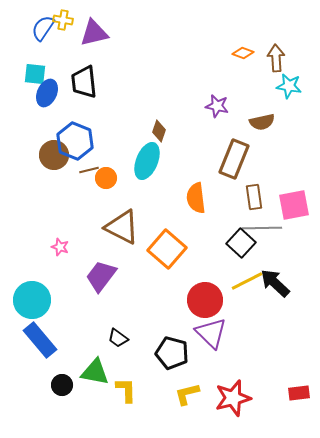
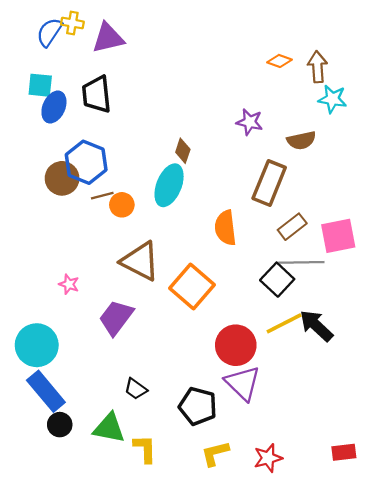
brown rectangle: (254, 197) -> (292, 227), turned 60
black circle: (62, 385) -> (60, 425), moved
red star: (233, 398) -> (268, 458), size x0.7

